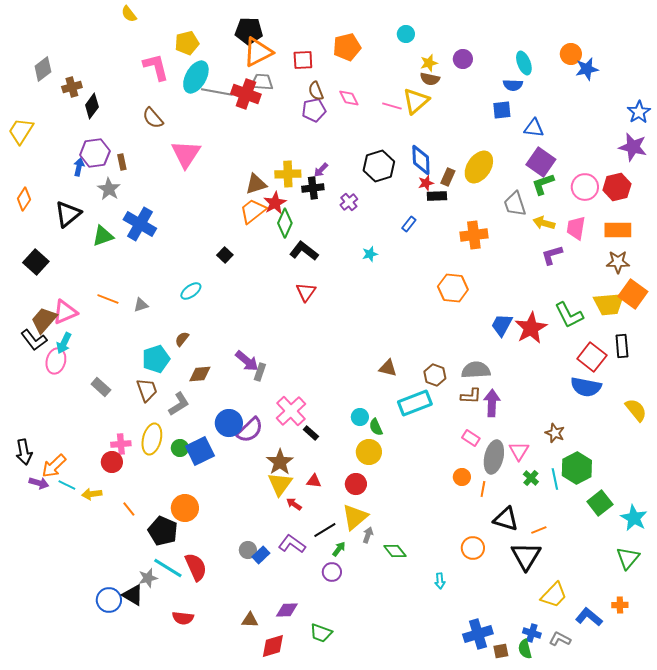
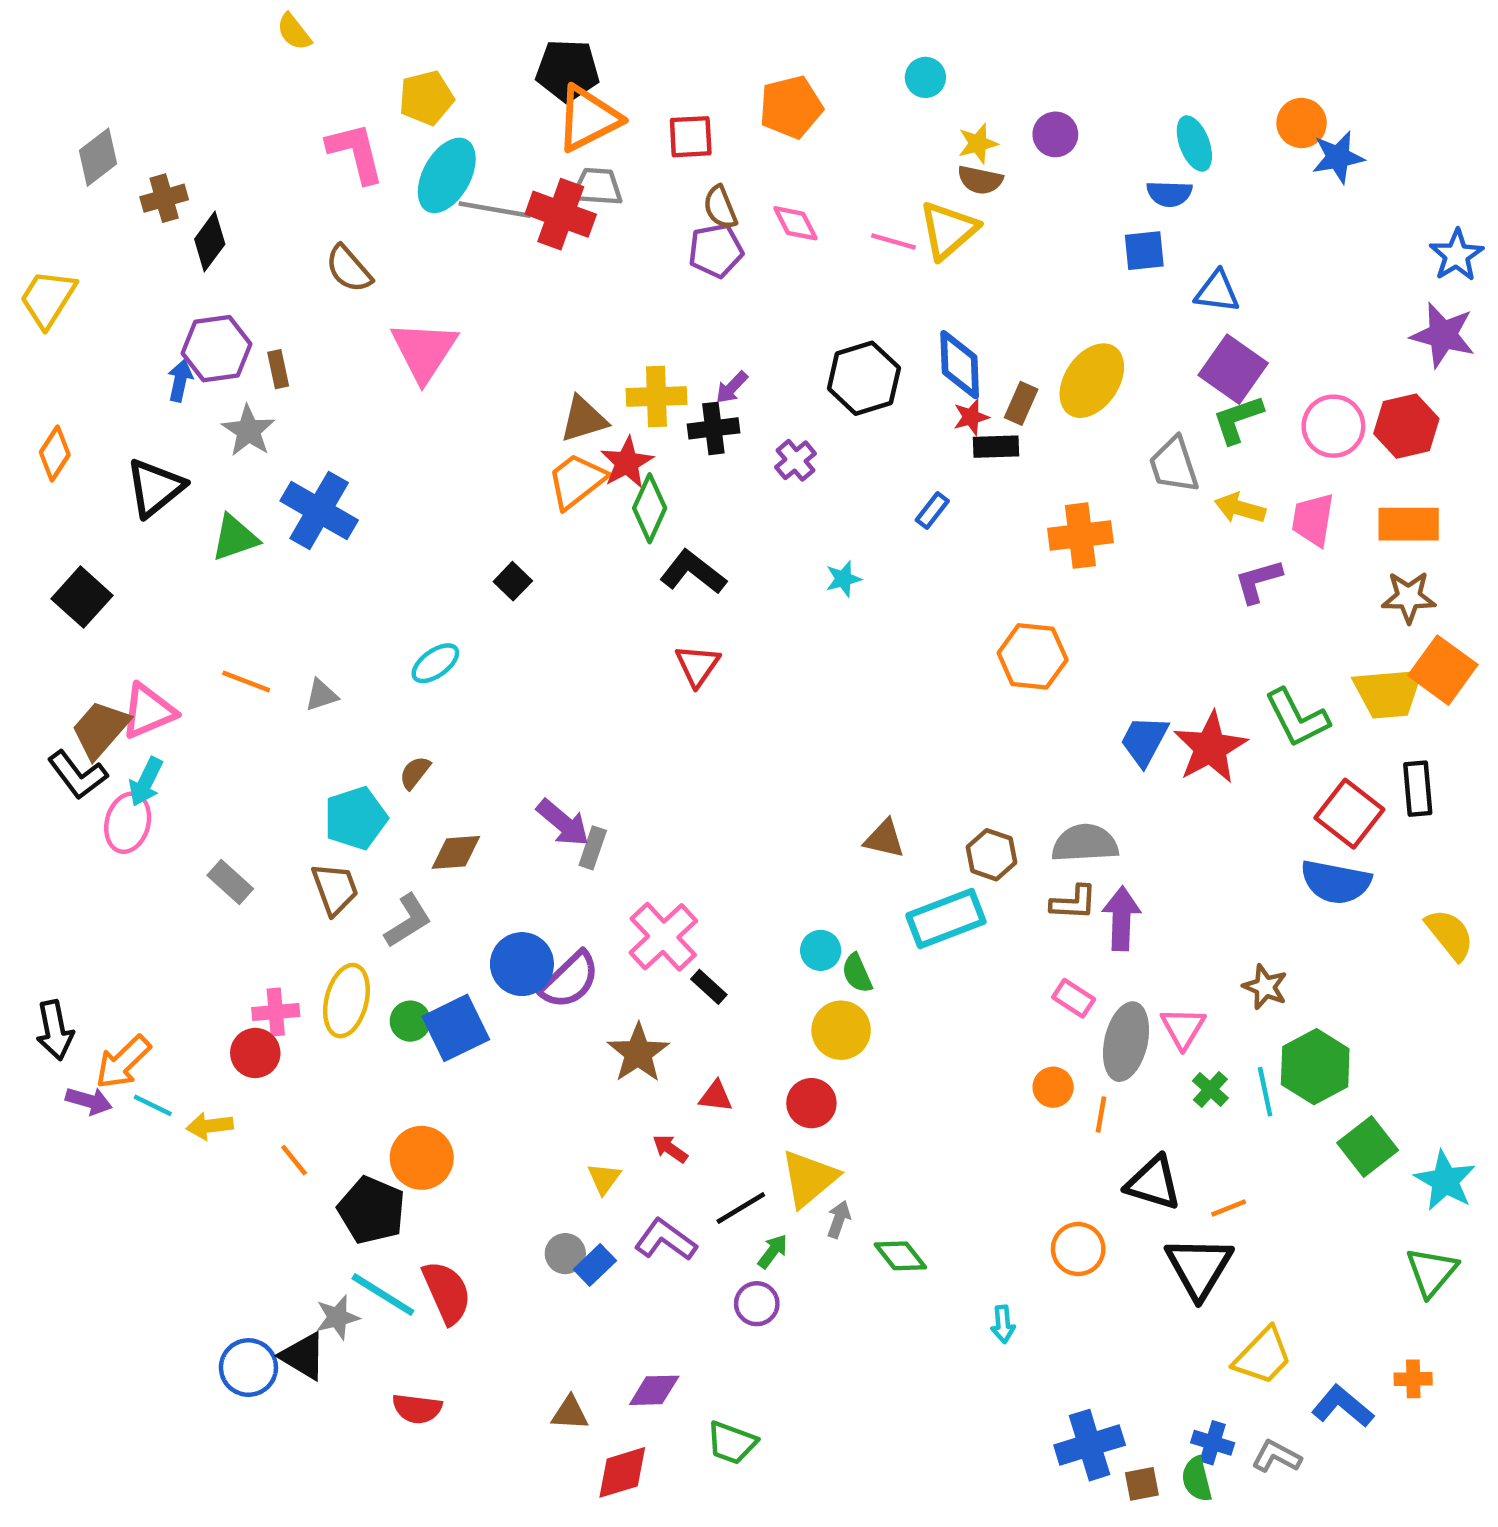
yellow triangle: (280, 484) -> (604, 1178), moved, size x0.6

